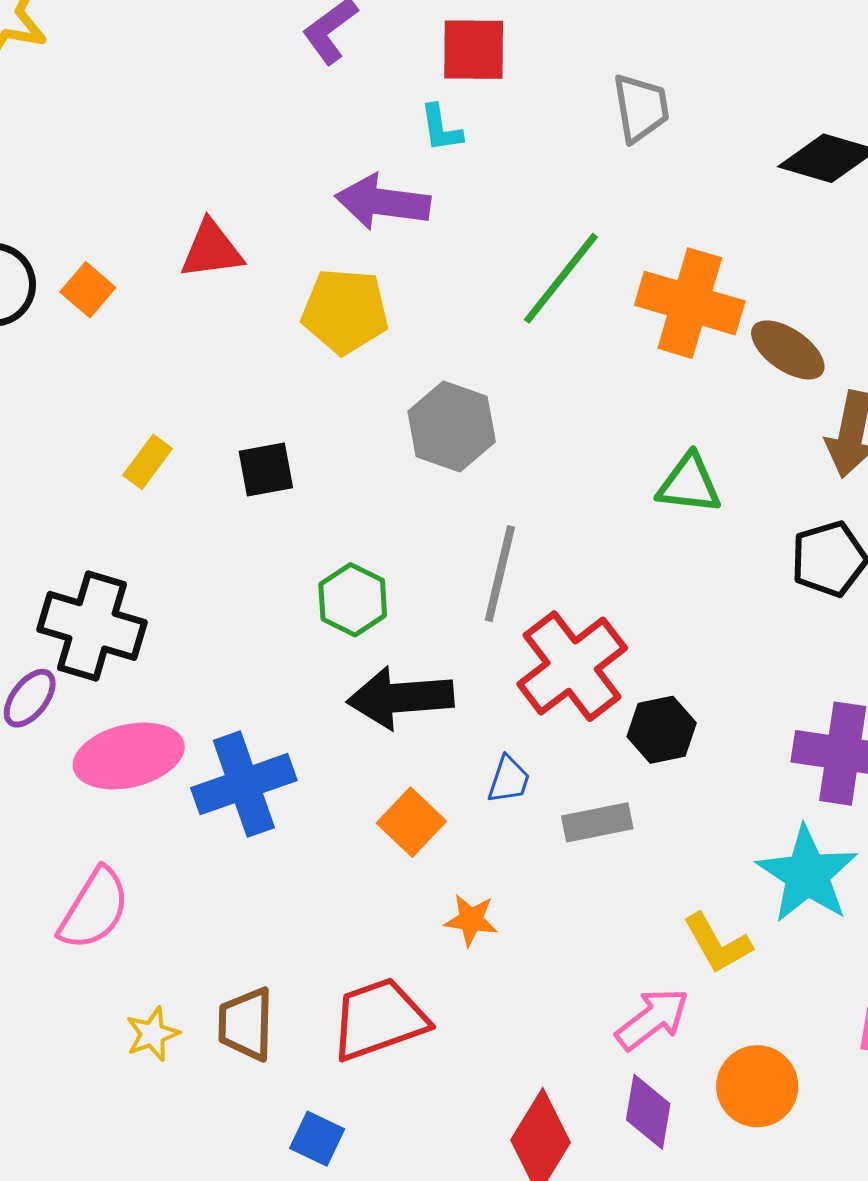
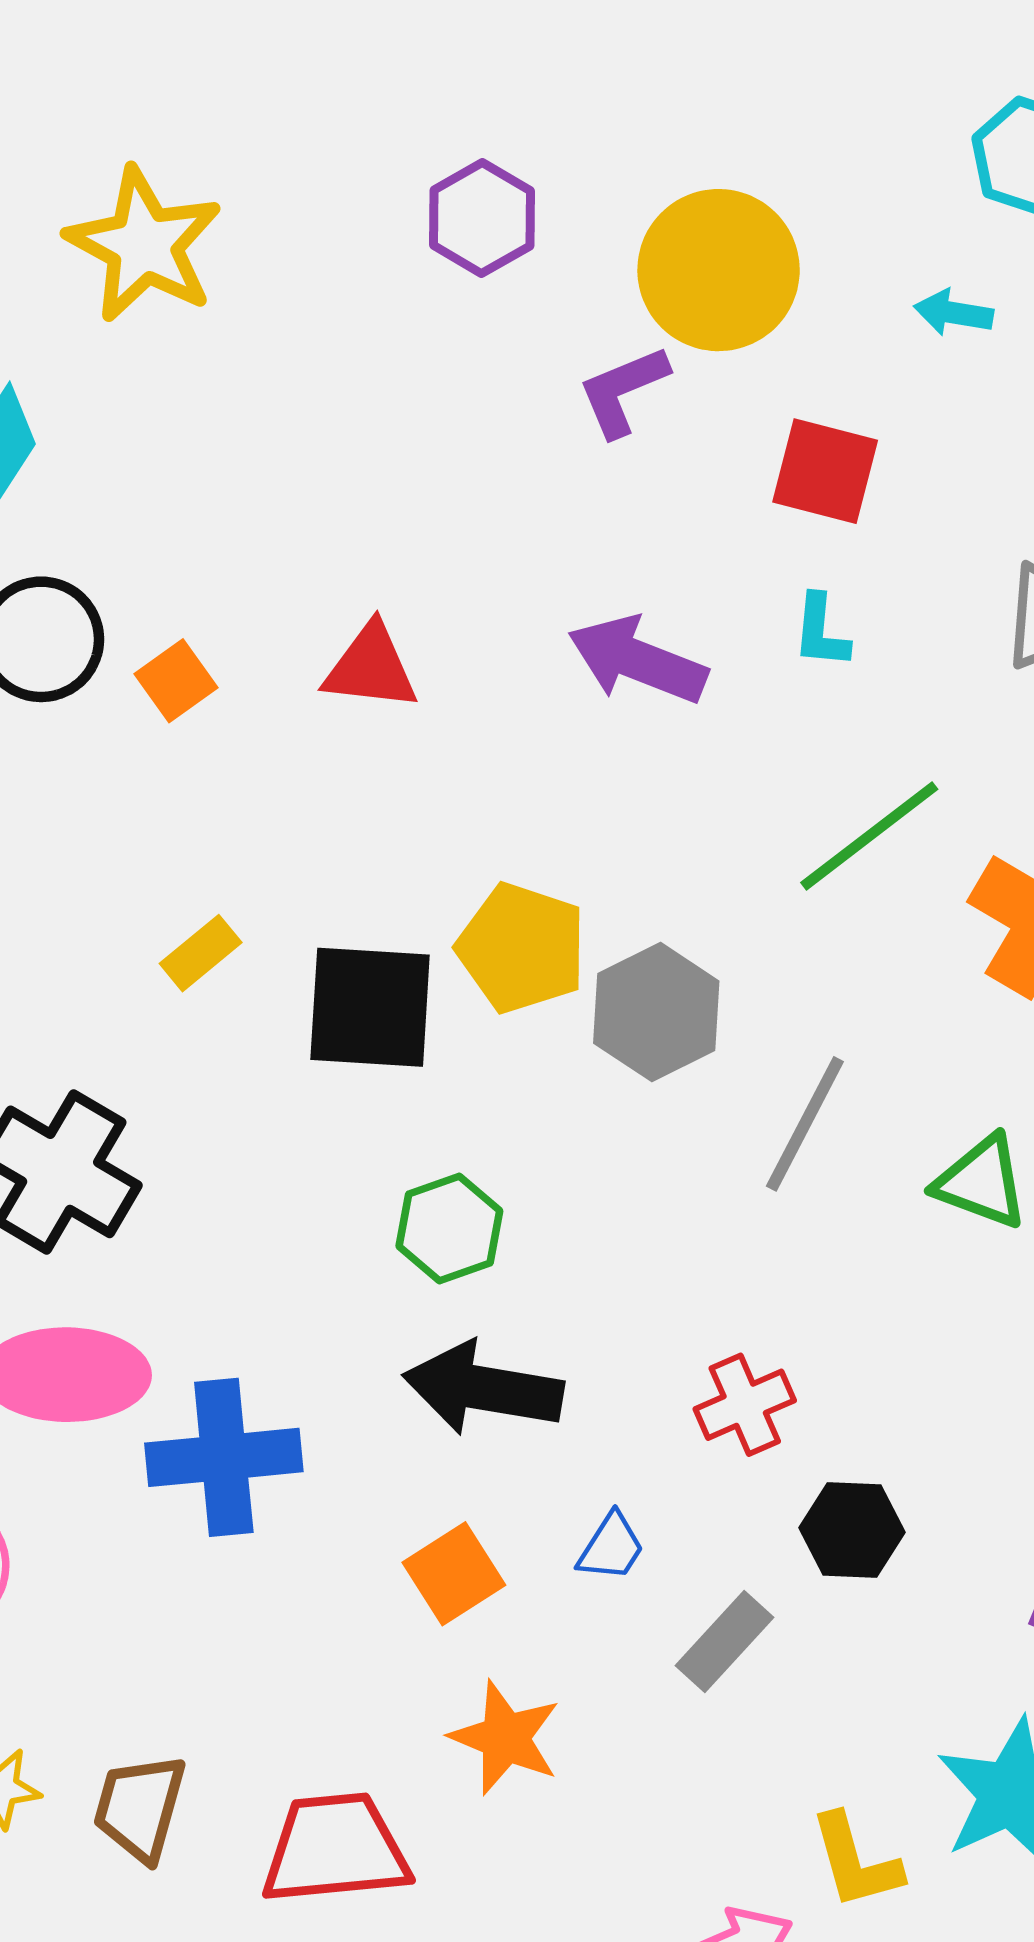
cyan L-shape: (441, 128) -> (821, 631), moved
yellow pentagon: (345, 311) -> (522, 948), moved
black square: (266, 470) -> (370, 1007), size x1.6
gray line: (500, 574) -> (805, 1124), moved
red cross: (572, 666) -> (745, 1405), size x0.6
gray rectangle: (597, 822) -> (725, 1642), turned -50
orange star: (471, 920) -> (505, 1738), size x1.4

